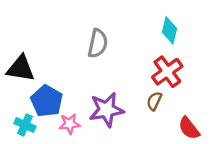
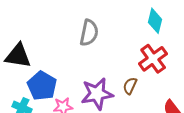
brown semicircle: (154, 101) -> (130, 86), moved

